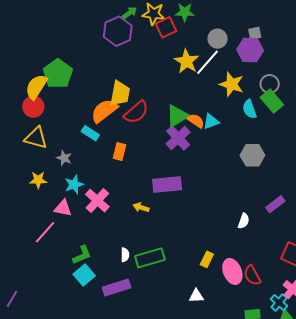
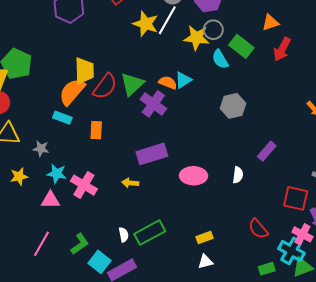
gray circle: (270, 84) -> (213, 30), moved
green triangle: (177, 116) -> (132, 84), moved
cyan star: (74, 184) -> (57, 174), turned -30
pink line: (45, 232) -> (42, 244), moved
yellow rectangle: (207, 259) -> (205, 237), moved, turned 56
pink ellipse: (232, 271) -> (194, 176), moved, turned -55
cyan square: (84, 275) -> (100, 262), moved
cyan cross: (279, 303) -> (291, 251), size x1.4

